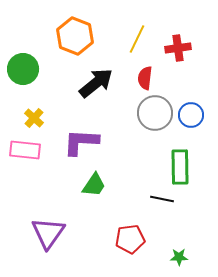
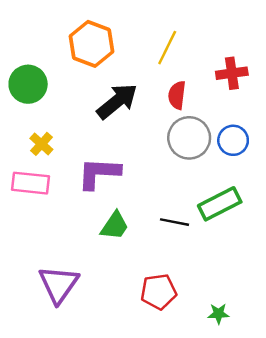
red cross: (178, 48) -> (232, 73), moved
green rectangle: (180, 167) -> (220, 204), turned 64
black line: (162, 199) -> (174, 222), moved

